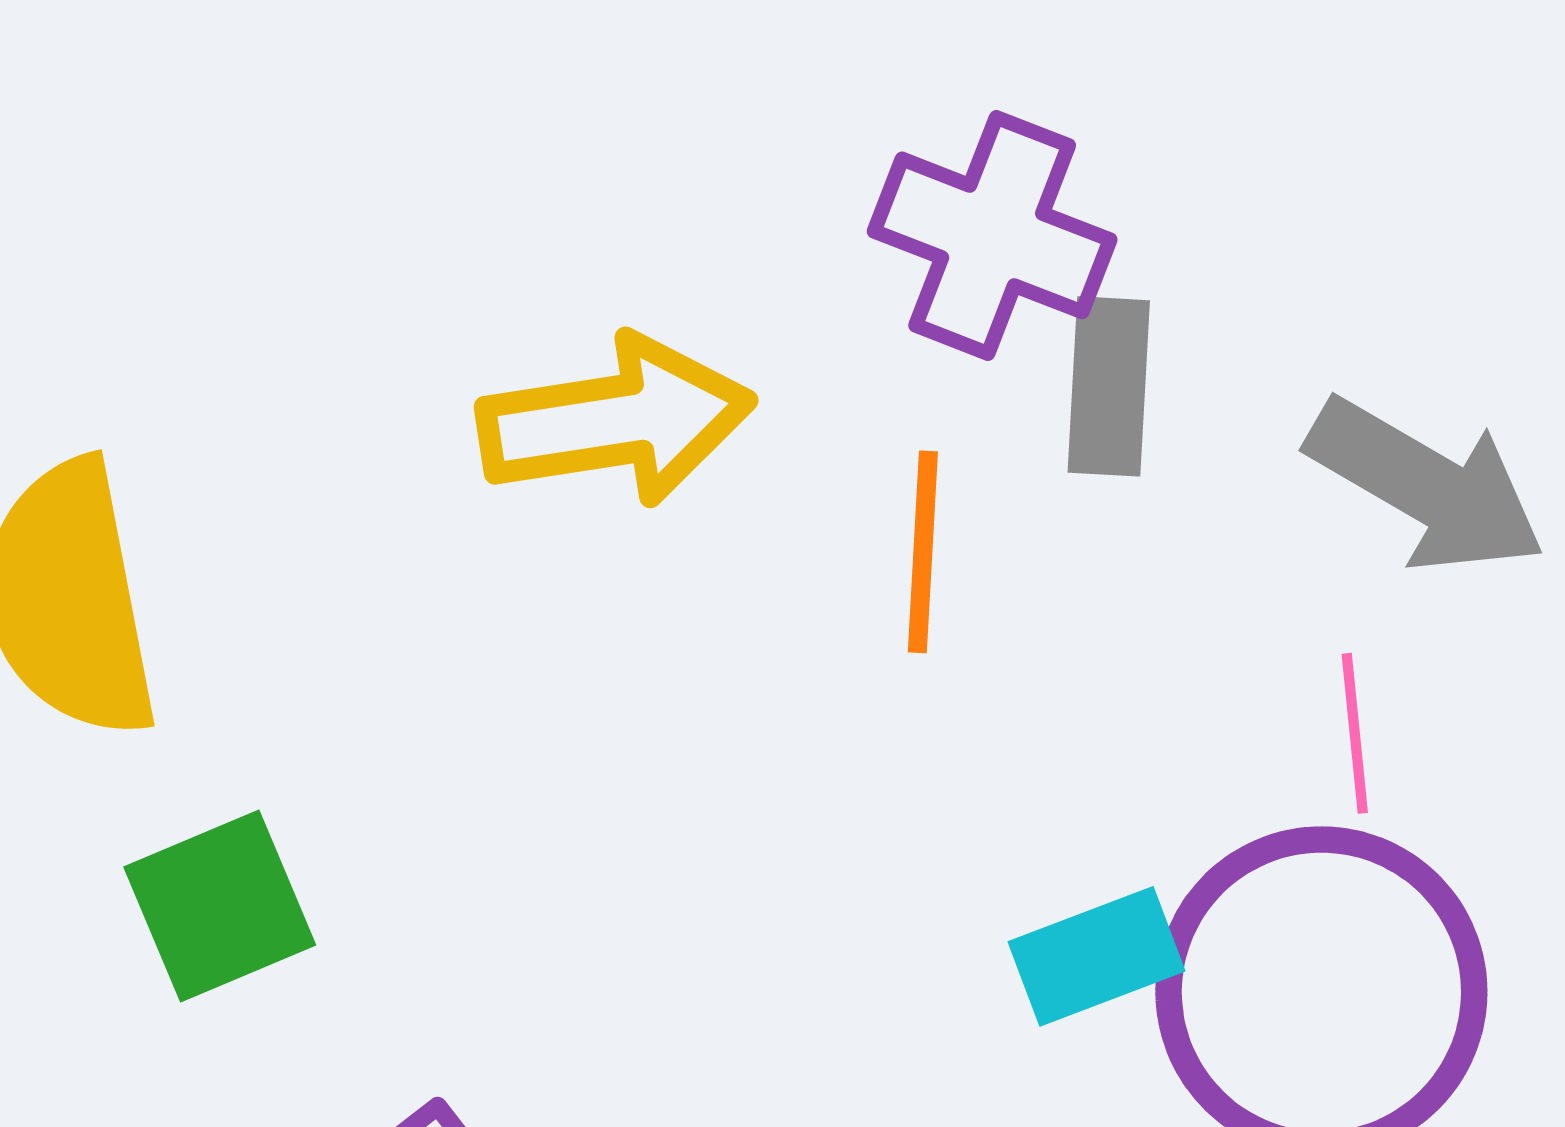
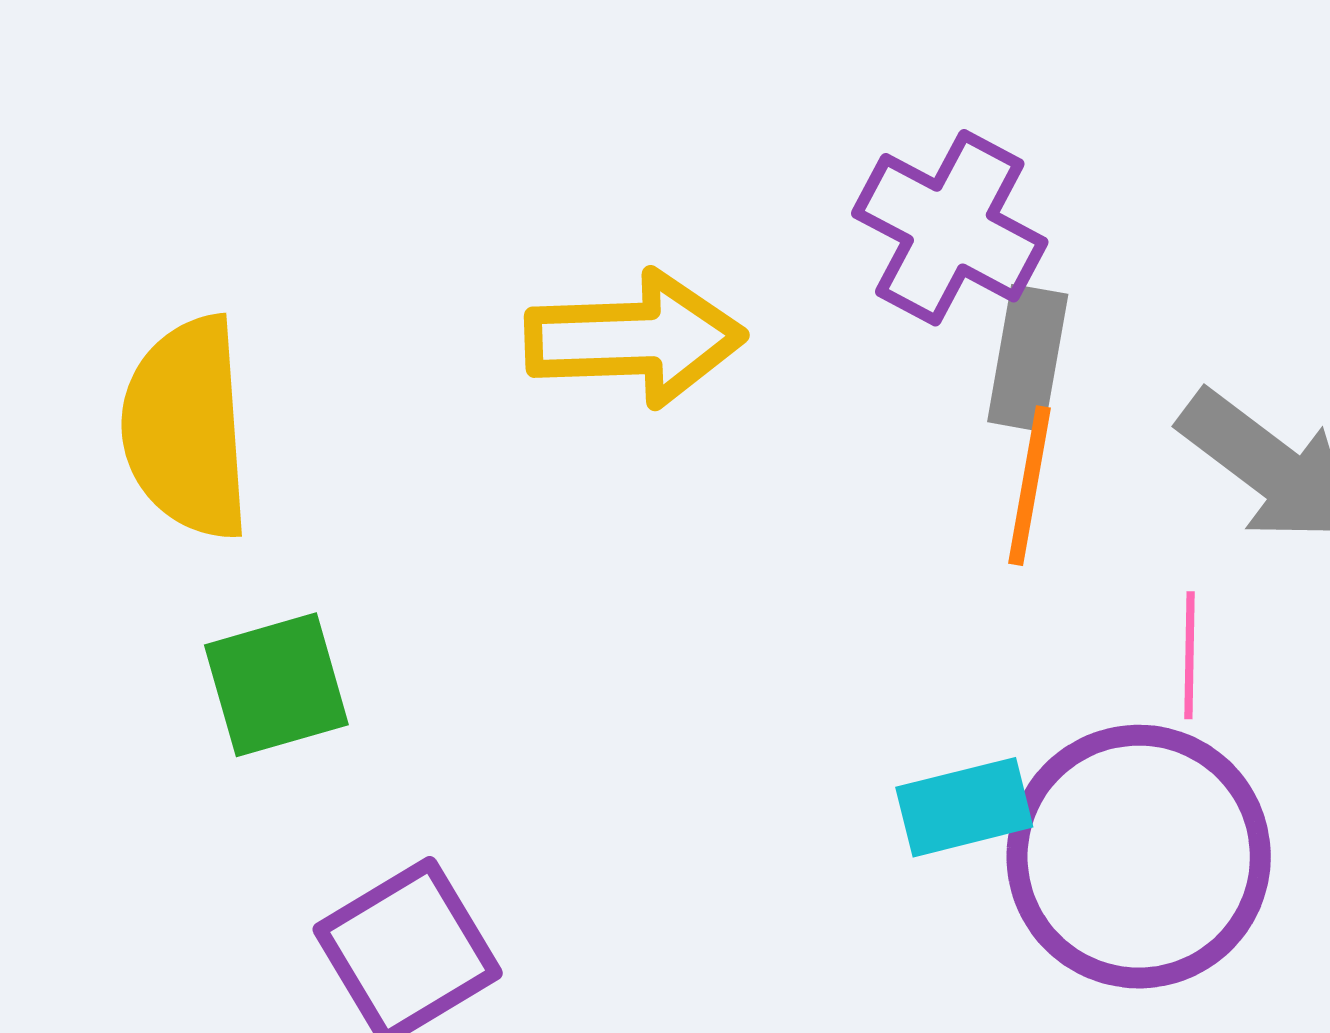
orange line: (923, 552) -> (1030, 486), moved

